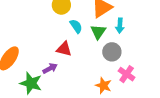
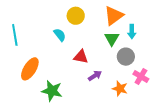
cyan semicircle: (76, 26) -> (60, 35), moved
purple arrow: (50, 68) -> (95, 76), moved

